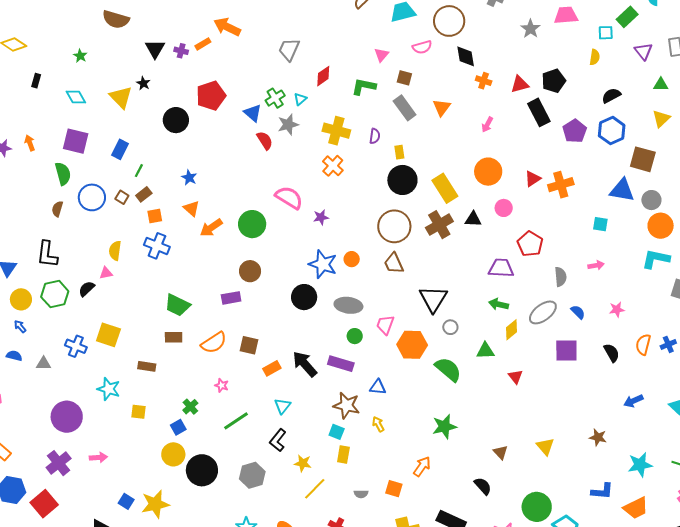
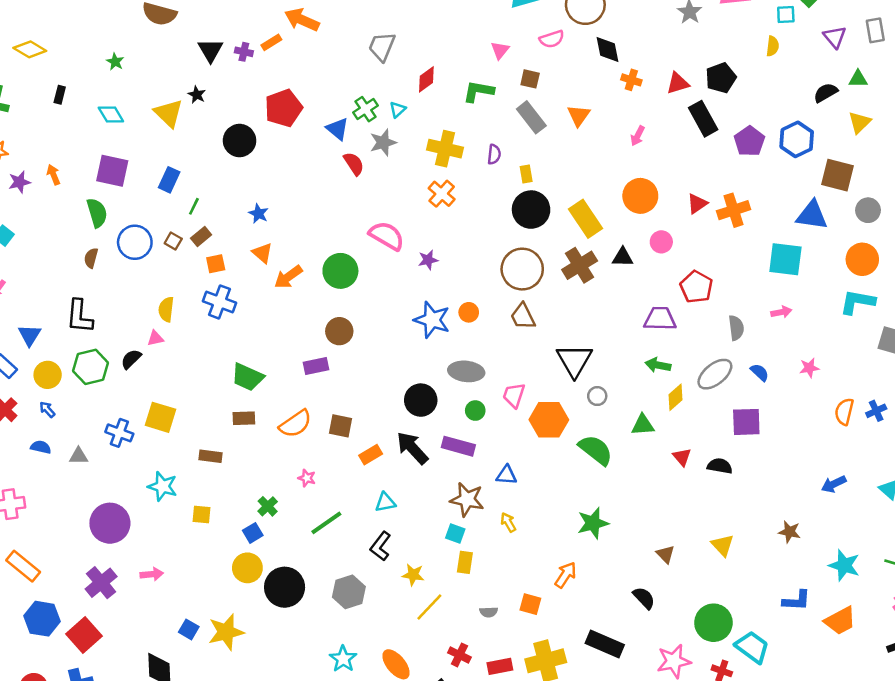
black semicircle: (611, 96) -> (826, 93), moved
gray circle: (651, 200) -> (868, 210), moved
cyan square: (600, 224) -> (785, 259), size x1.8
black circle: (304, 297) -> (421, 400), moved
black semicircle: (612, 353) -> (720, 466), moved, turned -48
cyan triangle: (282, 406) -> (385, 502), turned 42
cyan star: (640, 465) -> (844, 565), turned 30

